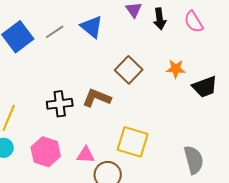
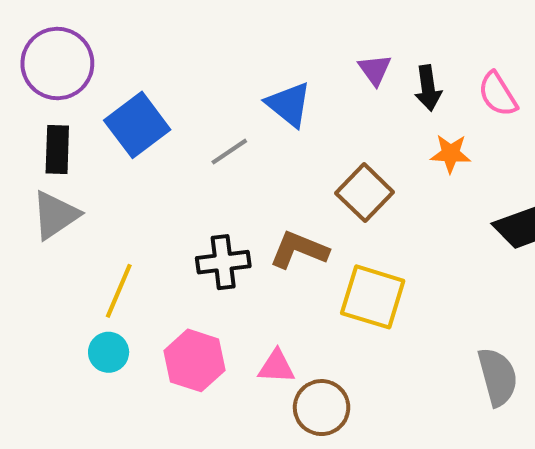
gray line: (55, 32) -> (229, 152), moved
orange star: (176, 69) -> (451, 154), moved
yellow square: (133, 142) -> (373, 297), moved

